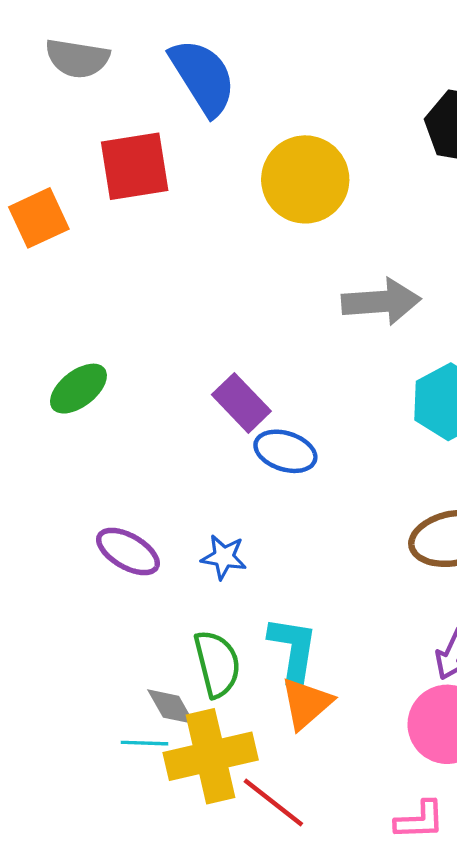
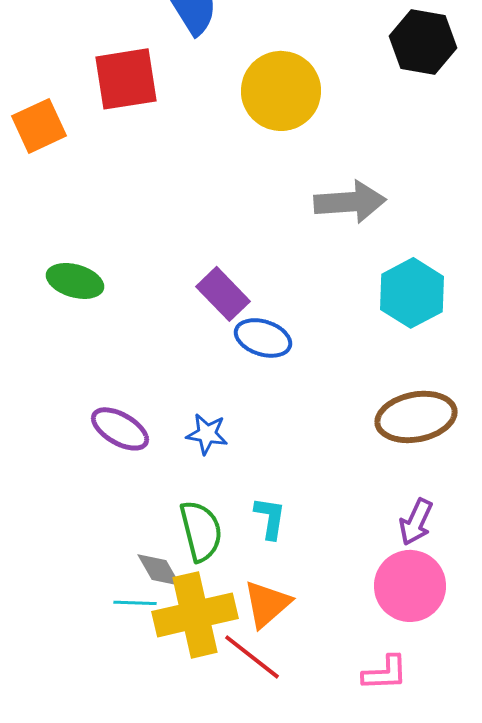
green ellipse: (78, 389) -> (75, 281), turned 54
cyan L-shape: (293, 649) -> (270, 518), size x0.7
orange triangle: (306, 703) -> (267, 604), moved

